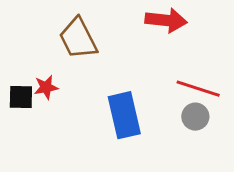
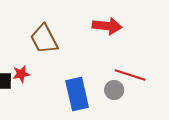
gray circle: (195, 117) -> (114, 90), moved

